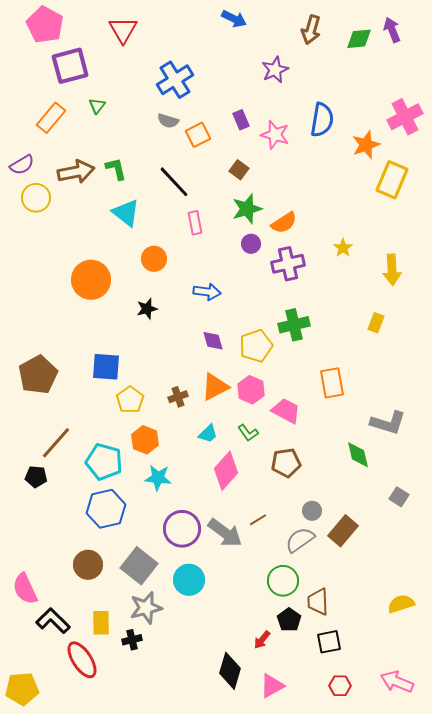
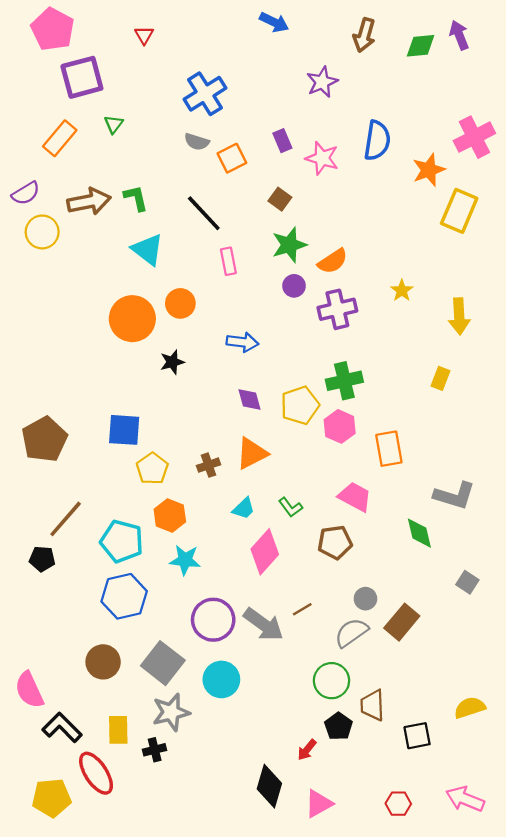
red triangle: (123, 30) -> (144, 35), size x0.6
orange circle: (91, 280) -> (132, 319), moved
pink hexagon: (251, 390) -> (340, 426), moved
pink trapezoid: (286, 411) -> (355, 497), moved
black square: (329, 642) -> (417, 736), moved
yellow pentagon: (22, 689) -> (52, 798), moved

